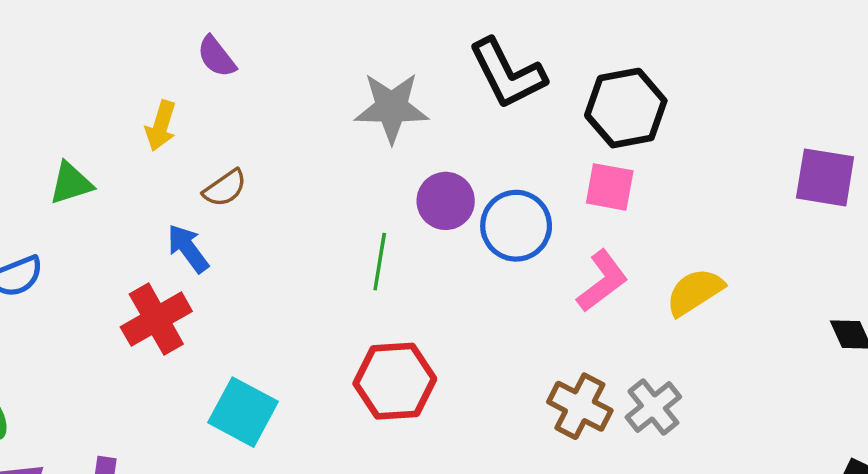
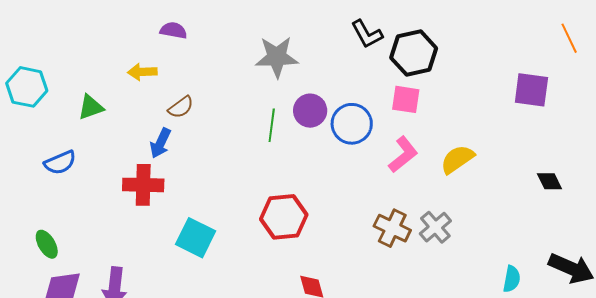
purple semicircle: (216, 57) -> (173, 30), turned 140
black L-shape: (507, 74) -> (367, 34), moved, size x0.7
yellow arrow: (161, 126) -> (142, 72), turned 72
blue arrow: (188, 249) -> (160, 143), turned -116
green line: (380, 262) -> (272, 125), moved
red cross: (156, 319) -> (143, 185), turned 33

